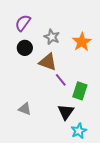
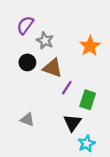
gray star: (52, 37) -> (45, 41), moved
black circle: (25, 48) -> (27, 62), moved
purple line: (61, 80) -> (67, 88), turned 72

